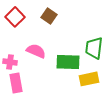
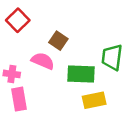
brown square: (49, 16) -> (58, 41), moved
yellow rectangle: (89, 79) -> (94, 100), moved

